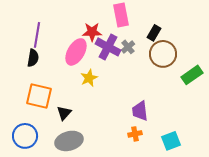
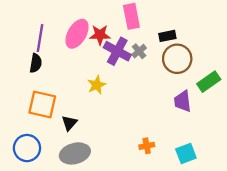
black rectangle: (154, 33) -> (167, 36), turned 49
pink ellipse: (76, 52) -> (77, 34), moved
purple trapezoid: (140, 111) -> (183, 101), moved

